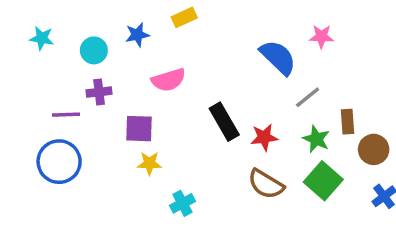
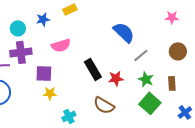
pink star: (321, 36) -> (172, 17), moved
purple cross: (99, 92) -> (21, 52), size x1.5
brown rectangle: (348, 122) -> (172, 83), moved
brown circle: (374, 149) -> (178, 51), moved
brown semicircle: (266, 184) -> (104, 105), moved

